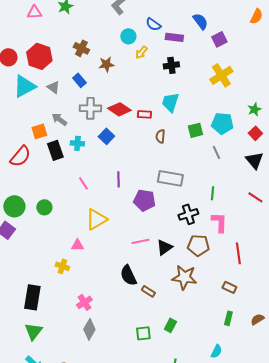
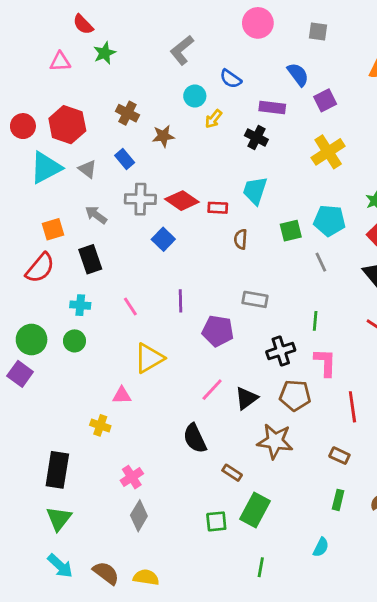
purple rectangle: (174, 37) -> (272, 107), moved
black cross: (171, 65) -> (256, 138), turned 35
orange square: (39, 131) -> (53, 229), moved
cyan cross: (77, 143) -> (80, 305), moved
gray rectangle: (170, 178) -> (255, 299), size x0.7
pink line: (140, 241) -> (212, 390), turned -36
brown rectangle: (148, 291) -> (232, 473), moved
green rectangle: (170, 325) -> (255, 510), size x1.6

